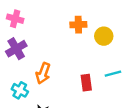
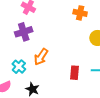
orange cross: (78, 25) -> (80, 13), moved

